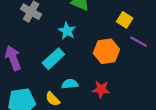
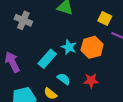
cyan star: (67, 31) -> (69, 47), moved
cyan semicircle: (70, 84) -> (64, 79), turned 48

